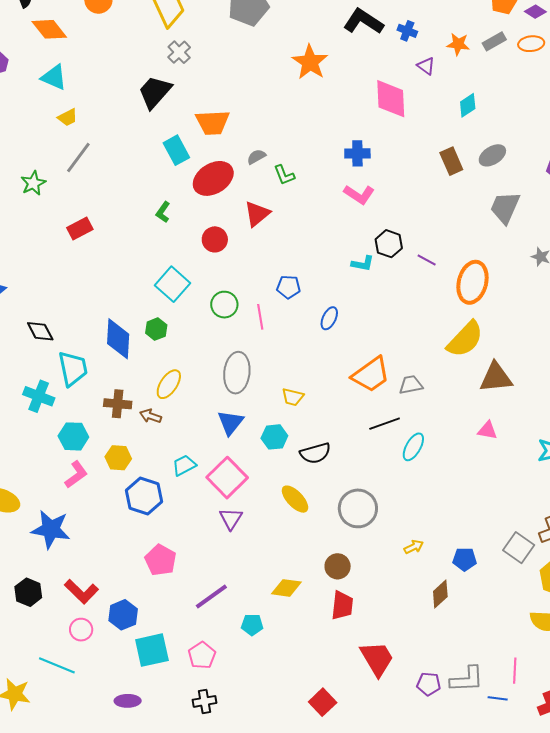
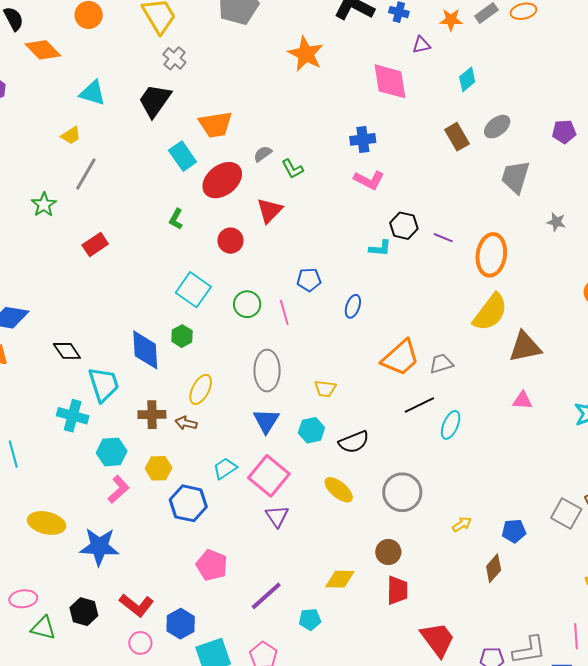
purple triangle: (426, 66) -> (421, 45), turned -42
cyan triangle: (54, 77) -> (93, 93), moved

